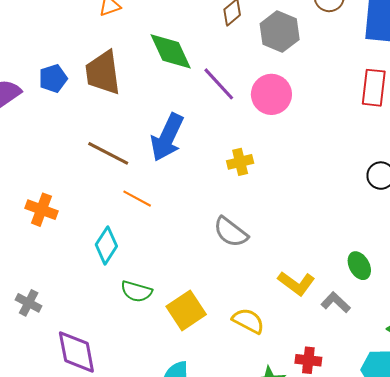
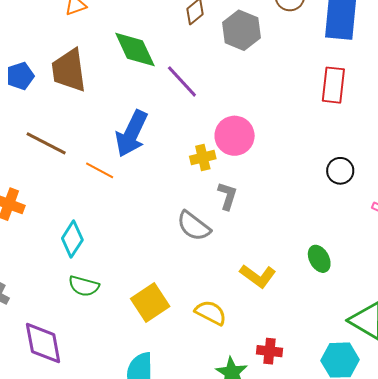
pink circle: (271, 94) -> (235, 136), moved
brown line: (108, 153) -> (46, 143), moved
orange line: (137, 199) -> (100, 170), moved
green semicircle: (136, 291) -> (84, 286), moved
gray L-shape: (336, 302) -> (227, 196), moved, turned 64

